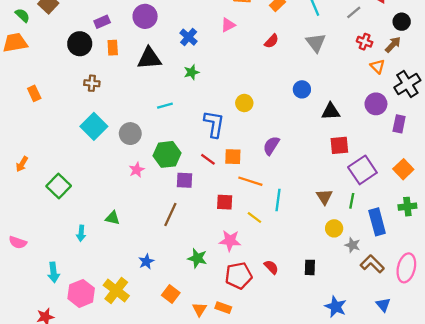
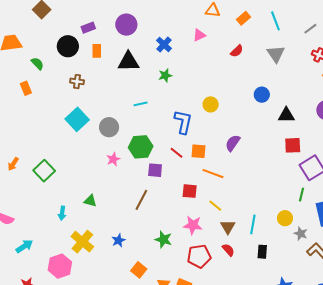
green semicircle: (22, 15) -> (37, 64), moved
orange arrow: (22, 164) -> (13, 164), moved
brown triangle: (324, 197) -> (228, 227), moved
cyan line: (278, 200) -> (253, 224), moved
cyan arrow: (53, 272) -> (24, 246), moved, turned -120
yellow cross: (116, 290) -> (82, 242), moved

